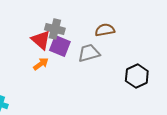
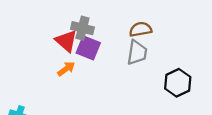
gray trapezoid: (89, 53) -> (137, 53), moved, turned 115

